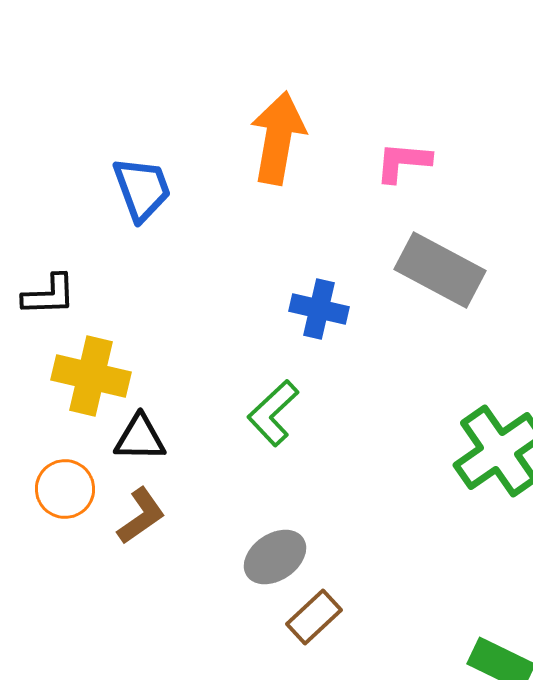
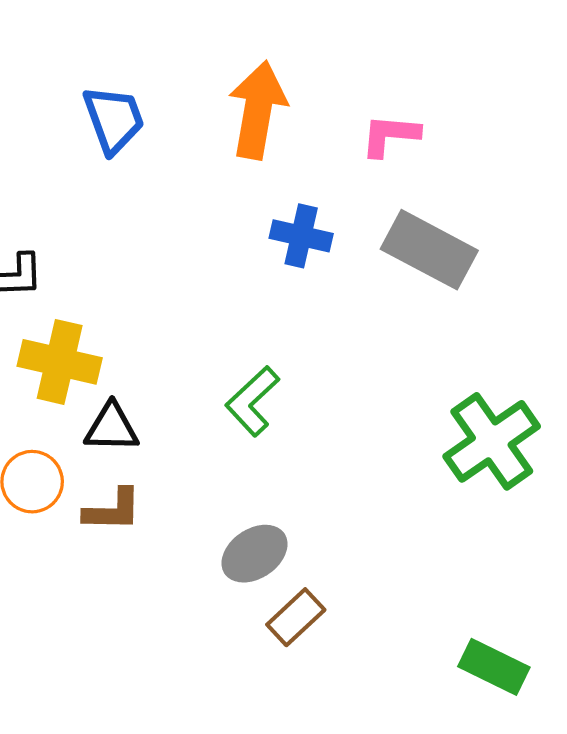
blue trapezoid: (142, 189) -> (114, 119), moved
blue cross: (319, 309) -> (301, 236), moved
brown L-shape: (141, 516) -> (113, 510), turned 36

